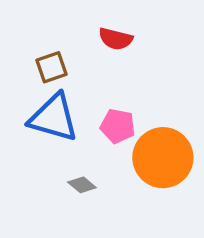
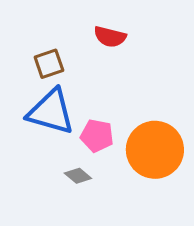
pink pentagon: (118, 126) -> (97, 136), moved

